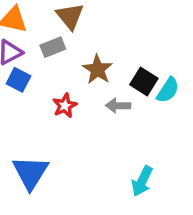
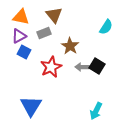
black square: (144, 82) -> (97, 66), moved
cyan semicircle: (168, 90) -> (106, 27), moved
red star: (65, 106) -> (51, 67), size x1.5

